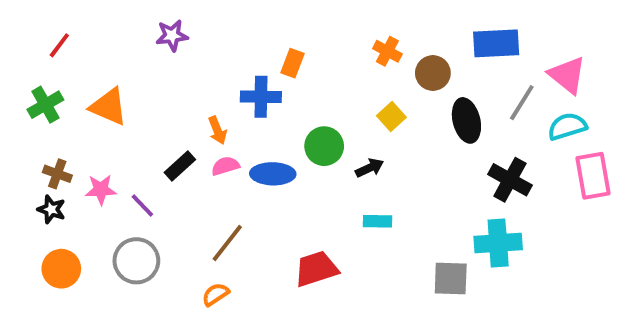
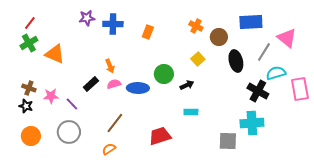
blue cross: (261, 97) -> (113, 24), moved
green cross: (45, 105) -> (29, 43), moved
cyan semicircle: (567, 126) -> (276, 73), moved

